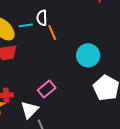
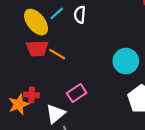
cyan line: (26, 25) -> (57, 13), moved, turned -40
orange line: (52, 32) -> (57, 54), moved, turned -42

